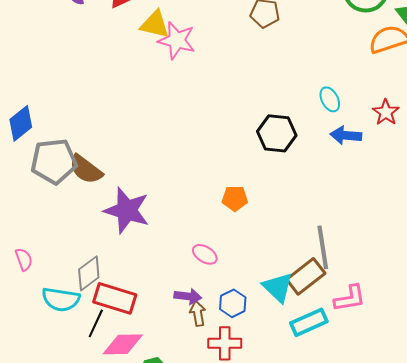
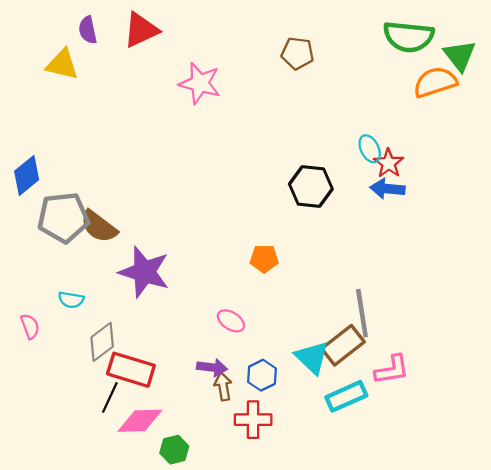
yellow triangle: (155, 24) -> (62, 64), moved
red star: (386, 112) -> (389, 163), moved
cyan semicircle: (61, 299) -> (71, 300), moved, size x0.6

